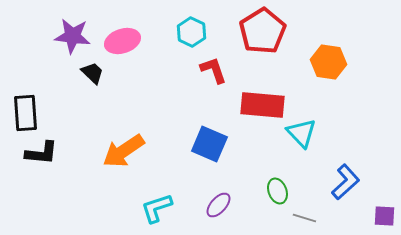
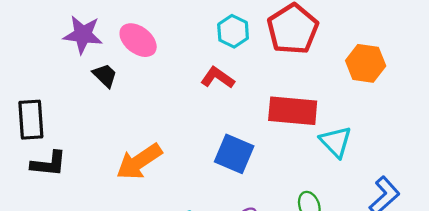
cyan hexagon: (191, 32) -> (233, 31), moved
pink ellipse: (122, 41) -> (138, 40), turned 56
red L-shape: (213, 70) -> (218, 78), moved, turned -36

